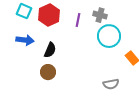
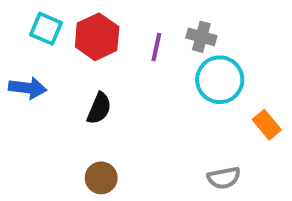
blue arrow: (25, 40) -> (28, 88), moved
brown circle: (48, 72) -> (101, 178), moved

